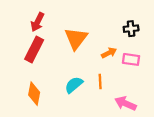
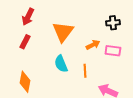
red rectangle: (34, 50) -> (25, 42), size x0.6
cyan semicircle: (74, 85) -> (61, 64), moved, turned -72

